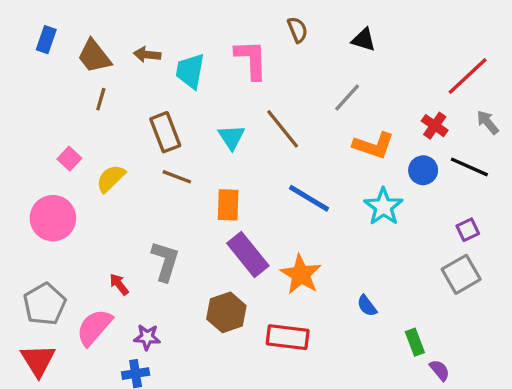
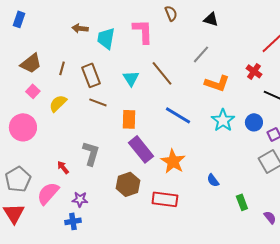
brown trapezoid: (94, 56) -> (31, 63), moved, turned -90
brown line: (101, 99) -> (62, 68), moved
blue circle: (423, 170) -> (254, 122), moved
purple semicircle: (440, 370) -> (270, 217), moved

